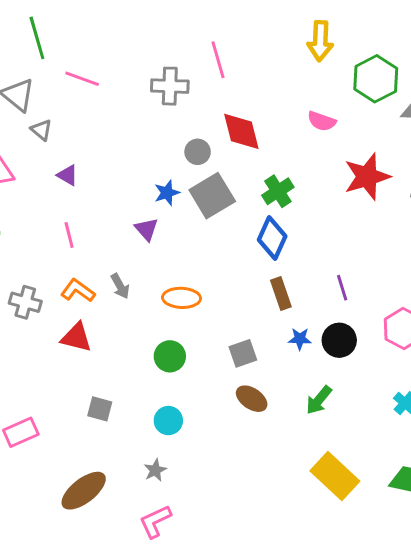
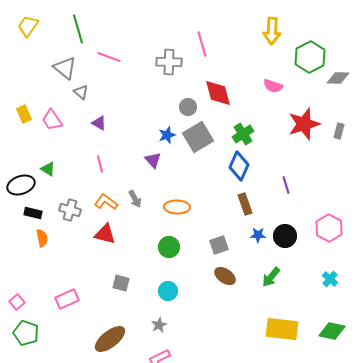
purple line: (342, 288) -> (286, 185), moved
yellow rectangle: (335, 476) -> (282, 329), turned -36

